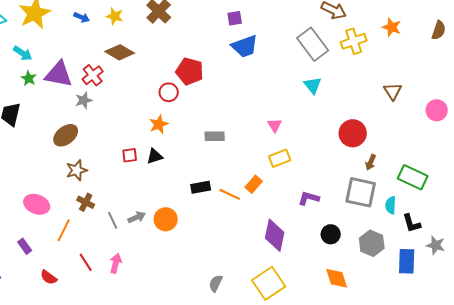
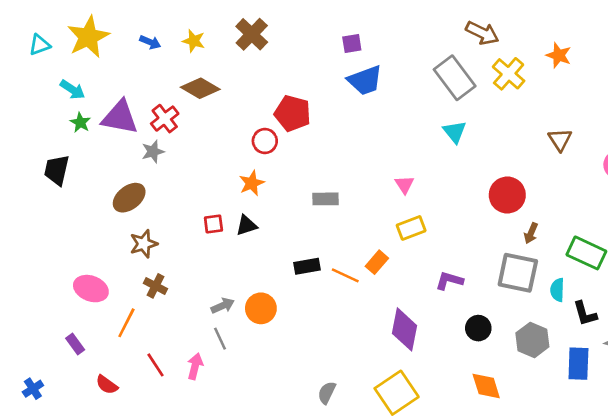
yellow cross: (354, 41) -> (509, 74), turned -30
gray line: (113, 220) -> (220, 339), moved

